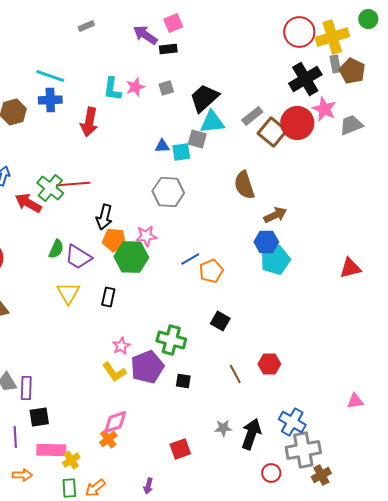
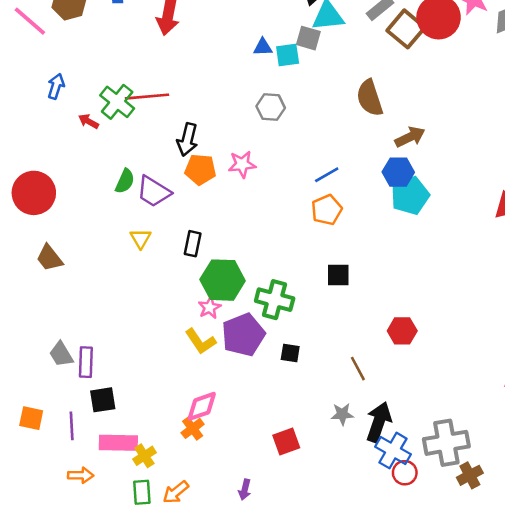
gray hexagon: (168, 192) -> (271, 107), size x0.7
red arrow: (28, 203) -> (88, 121), size x0.6
green hexagon: (131, 257) -> (223, 280), moved
blue line: (190, 259) -> (327, 175), moved
yellow triangle: (68, 293) -> (141, 238), size x0.7
black square: (220, 321) -> (338, 275), turned -30
brown line: (235, 374) -> (358, 369), moved
blue cross: (292, 422) -> (393, 451), moved

